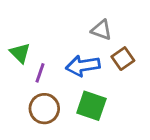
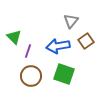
gray triangle: (101, 30) -> (71, 21), turned 49

